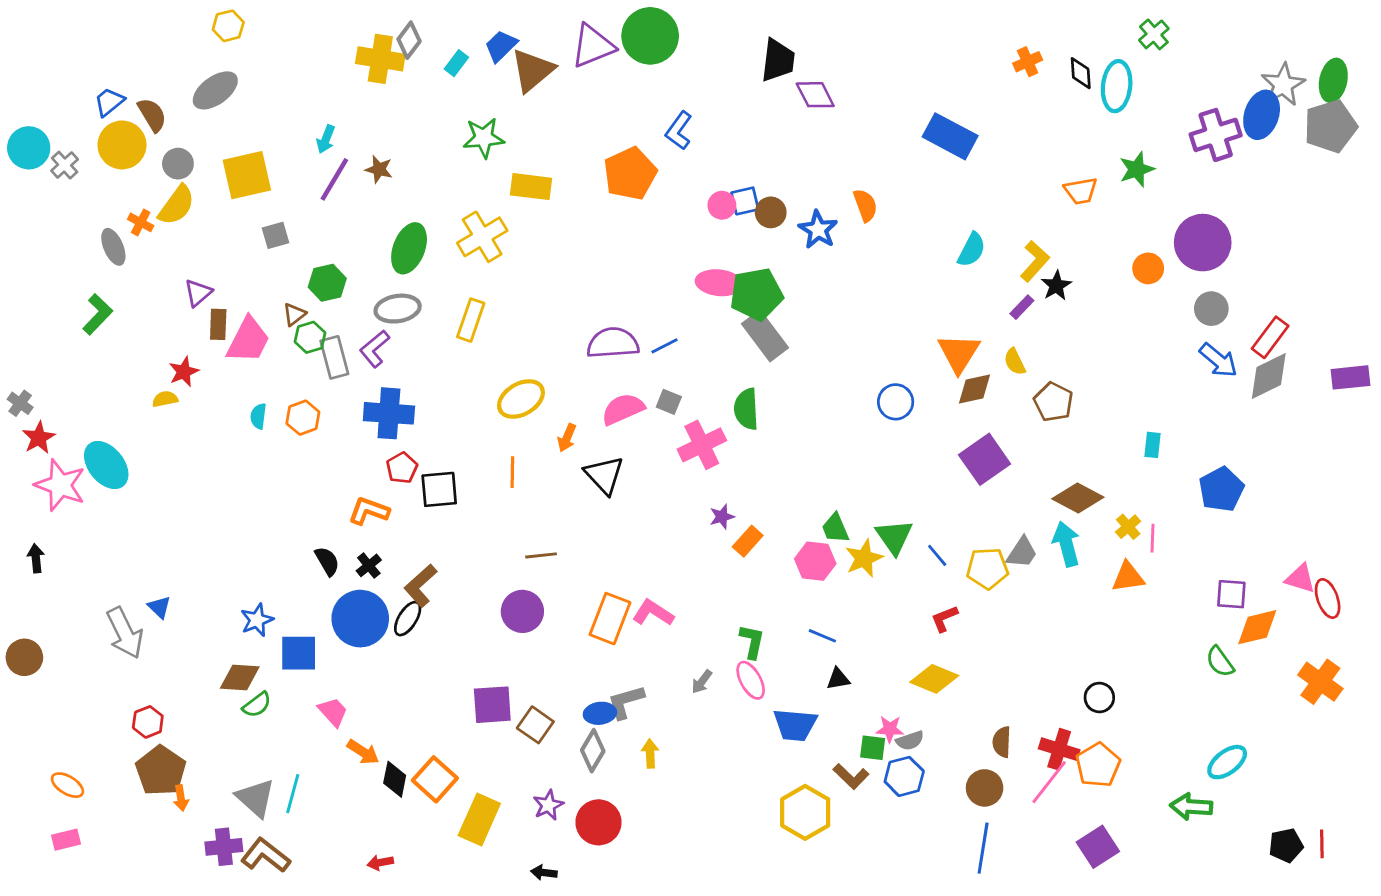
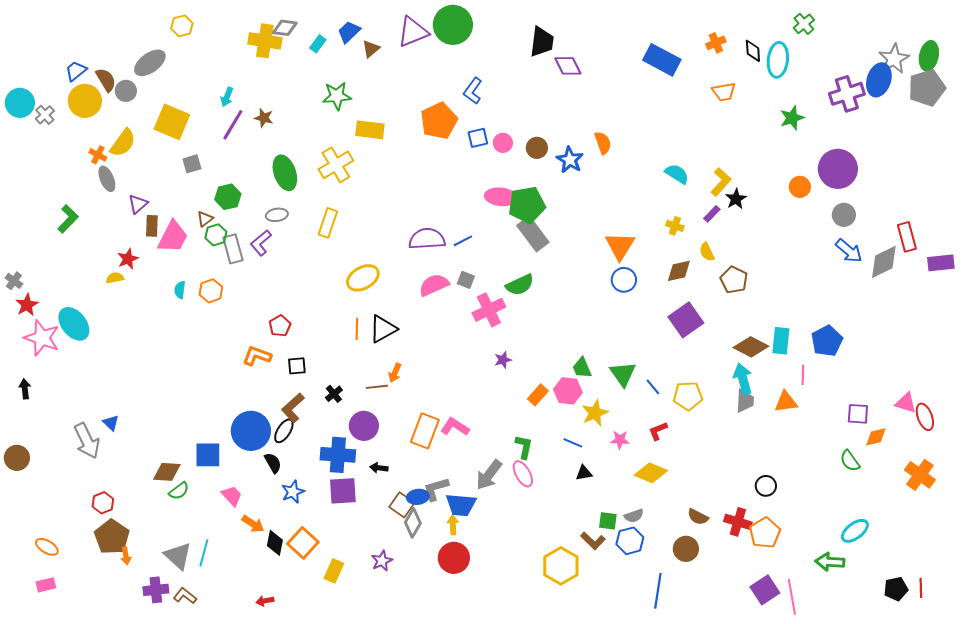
yellow hexagon: (228, 26) -> (182, 26), moved
gray diamond: (409, 40) -> (285, 28), turned 60
brown triangle: (532, 70) -> (371, 49), size x0.6
blue rectangle: (950, 136) -> (662, 60), moved
gray circle: (178, 164) -> (126, 91), moved
yellow square: (247, 175) -> (172, 122), turned 36
orange trapezoid: (1081, 191) -> (724, 92), moved
blue square: (745, 201) -> (478, 138), moved
gray ellipse: (113, 247) -> (107, 179), moved
green ellipse: (409, 248) -> (285, 173), turned -40
cyan semicircle: (972, 250) -> (677, 174), turned -85
gray ellipse: (398, 309) -> (277, 215), size x0.7
red rectangle: (1270, 337) -> (907, 237), moved, turned -52
orange triangle: (959, 353) -> (620, 246), moved
green semicircle: (746, 409) -> (520, 285), turned -112
blue cross: (389, 413) -> (338, 455), moved
orange arrow: (567, 438) -> (395, 373), moved
cyan rectangle: (1152, 445) -> (781, 341), moved, size x1.5
black triangle: (604, 475) -> (383, 329), moved, turned 44
black square: (439, 489) -> (297, 366), moved, size x0.7
blue pentagon: (1221, 489) -> (827, 341), moved
yellow cross: (1128, 527) -> (675, 226), moved, turned -30
orange rectangle: (748, 541) -> (538, 395), moved
gray trapezoid: (1022, 553) -> (745, 401), moved, turned -30
yellow star: (864, 558) -> (595, 413), moved
black semicircle: (327, 561) -> (273, 463), moved
black cross: (369, 565) -> (334, 394), moved
blue star: (257, 620) -> (293, 492), moved
orange diamond: (1257, 627) -> (876, 437), size x0.7
gray arrow: (702, 682) -> (489, 475), size x1.8
brown square: (535, 725) -> (402, 505), moved
blue trapezoid: (795, 725) -> (461, 505), moved
pink star: (890, 729) -> (620, 440), moved
brown semicircle: (1002, 742) -> (698, 517), turned -65
pink line: (1049, 782) -> (792, 597), moved, turned -48
yellow rectangle: (479, 820) -> (334, 571), size x0.7
red circle: (598, 822) -> (454, 558), moved
blue line: (983, 848) -> (658, 591), moved
brown L-shape: (266, 855) -> (185, 596), size x0.7
black arrow: (544, 873) -> (379, 468), moved

